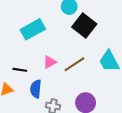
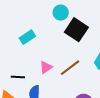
cyan rectangle: (33, 29) -> (27, 37), size x0.7

